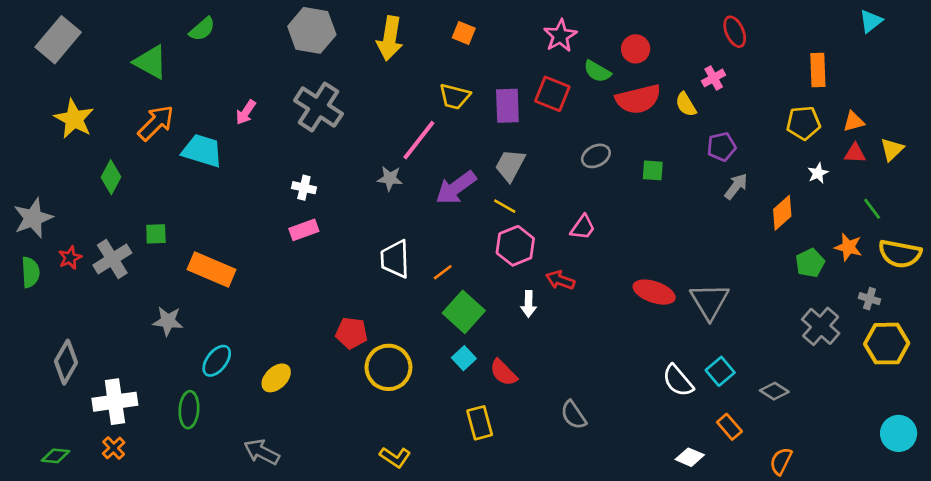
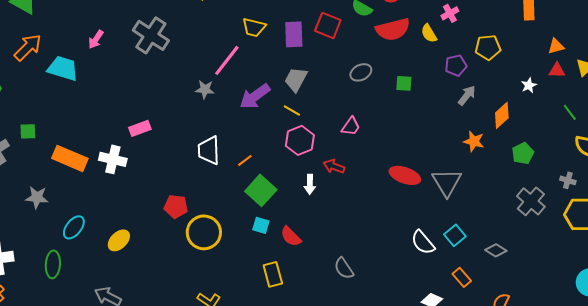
yellow pentagon: (803, 123) -> (488, 47), moved
white cross: (304, 188) -> (113, 159), moved, size x1.5
orange star: (848, 247) -> (474, 141), moved
cyan square: (464, 358) -> (261, 225), turned -30

